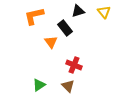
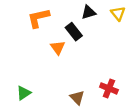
red cross: (74, 65) -> (109, 88), moved
green triangle: (39, 85) -> (24, 93), moved

